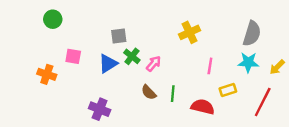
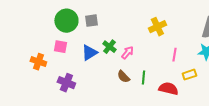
green circle: (53, 19) -> (66, 21), moved, size x1.5
gray square: (119, 36) -> (91, 21), moved
purple cross: (100, 109) -> (66, 83), moved

